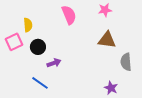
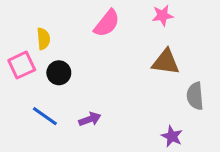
pink semicircle: (69, 15) -> (107, 23), turned 60
purple arrow: (54, 63) -> (90, 119), moved
blue line: (40, 83) -> (45, 116), moved

